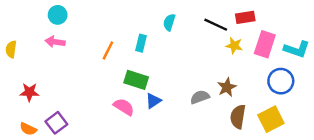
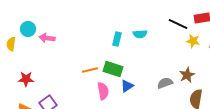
cyan circle: (58, 15) -> (28, 29), moved
cyan semicircle: (169, 22) -> (140, 34), moved, turned -112
orange line: (108, 50) -> (90, 70), moved, turned 49
pink semicircle: (124, 107) -> (103, 91), turned 48

